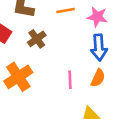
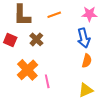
pink star: (97, 17) -> (89, 14), moved
pink line: (70, 80) -> (47, 81), moved

